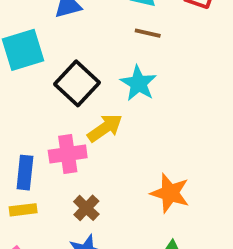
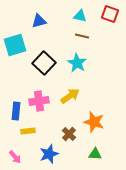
yellow arrow: (105, 128) -> (70, 96), moved
brown cross: (86, 208) -> (69, 134), moved
yellow rectangle: (23, 210) -> (28, 131), moved

